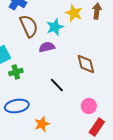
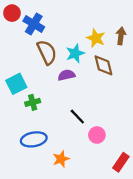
brown diamond: (86, 64) -> (103, 65), moved
pink circle: (89, 106) -> (97, 135), moved

